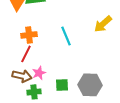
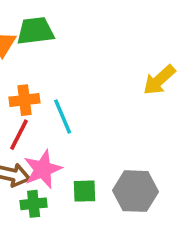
cyan line: (66, 36) -> (63, 116), moved
pink star: (39, 73) -> (43, 169), size x1.5

